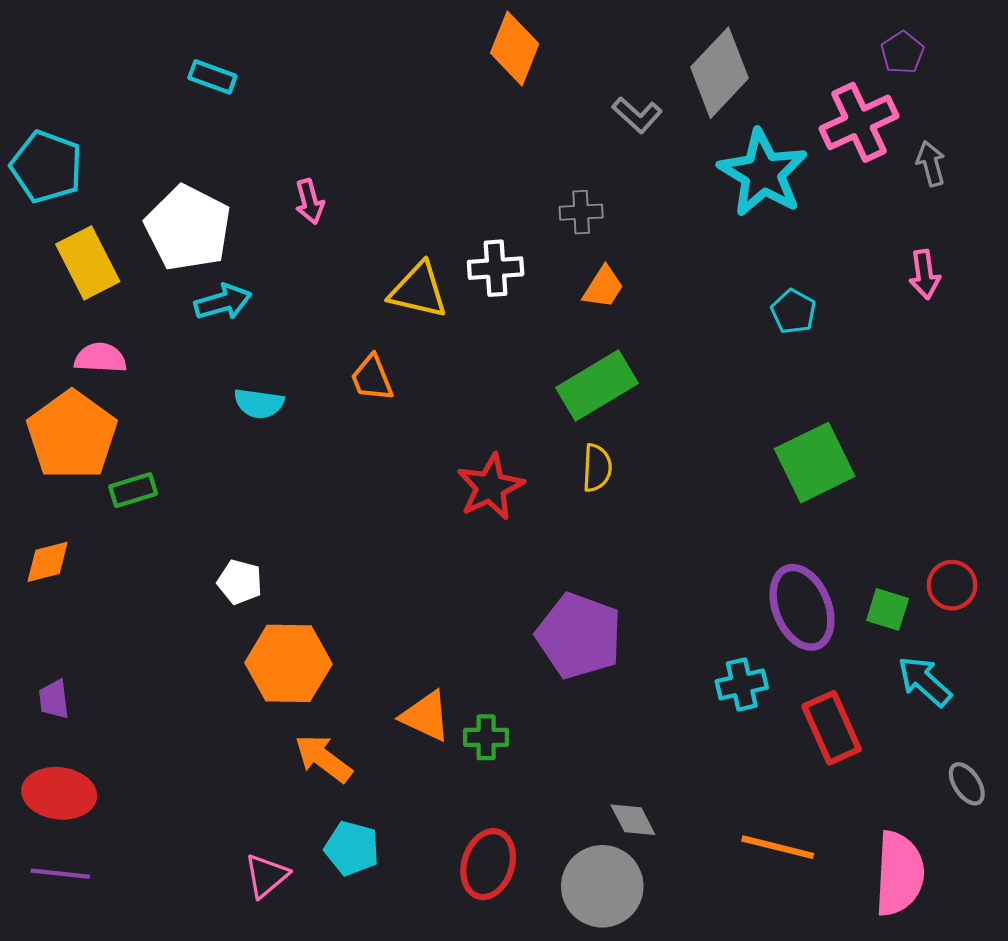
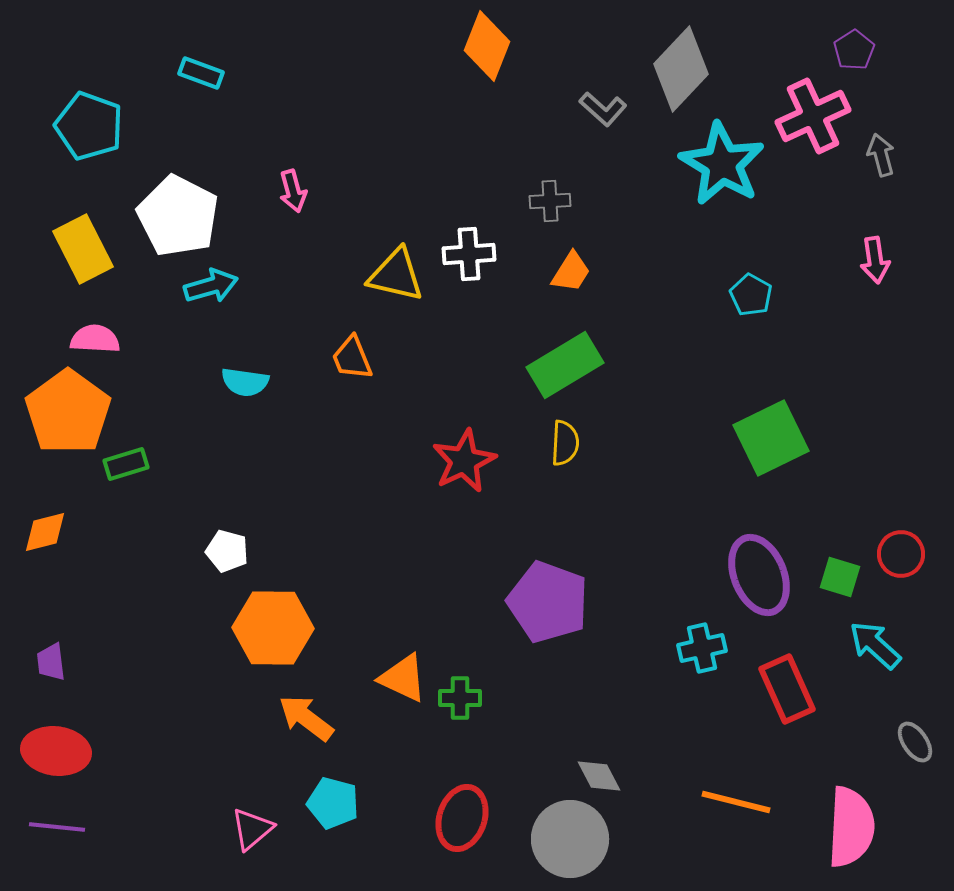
cyan pentagon: (46, 167) -> (89, 126), moved

